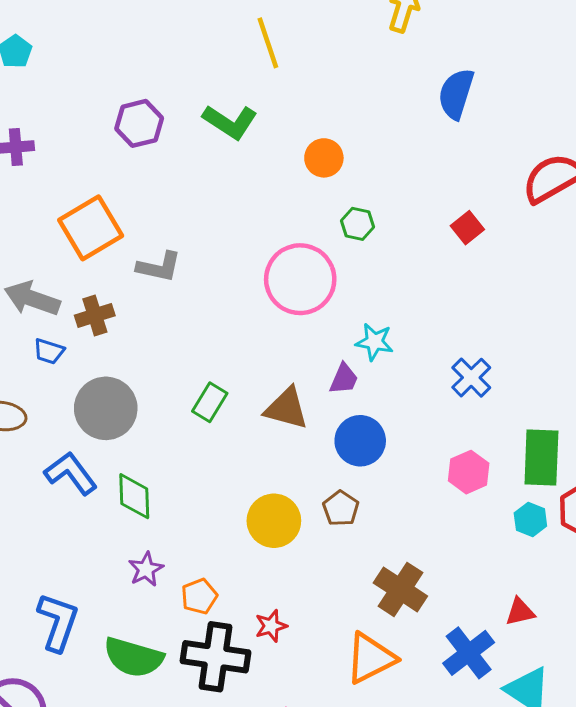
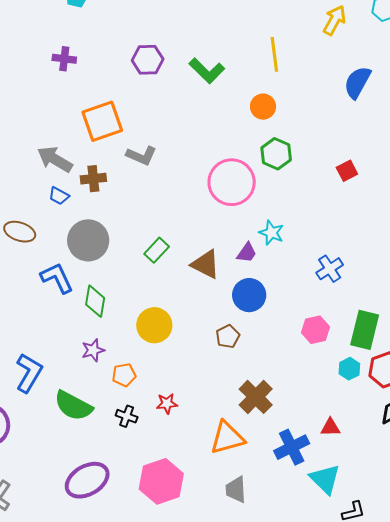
yellow line: (268, 43) -> (274, 54), moved
green hexagon: (357, 224) -> (276, 154), size x1.4
yellow circle: (274, 521) -> (154, 325), moved
black cross: (215, 657) -> (127, 416), size x0.5

